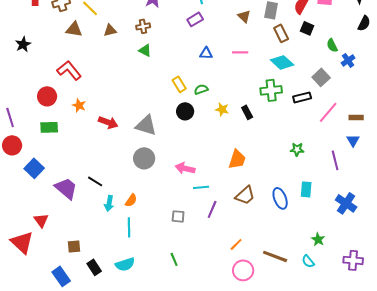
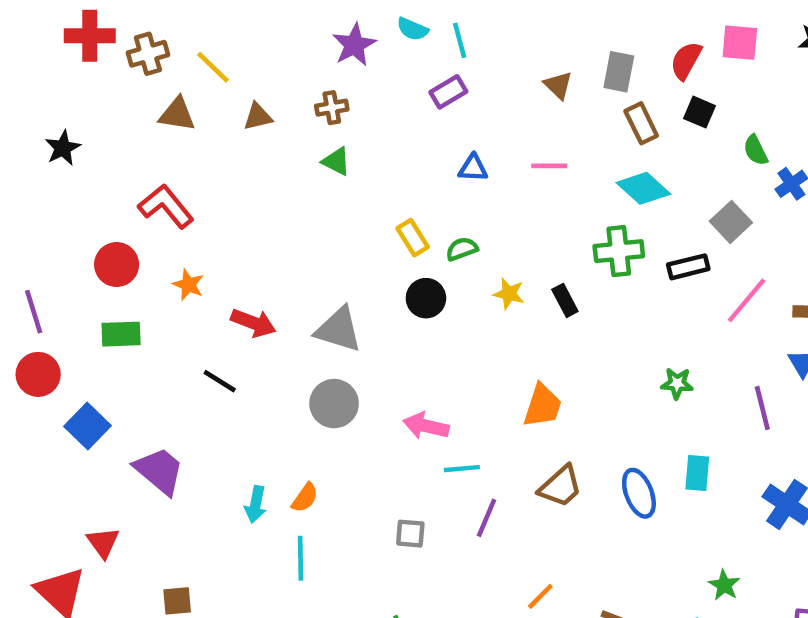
black line: (95, 181) -> (220, 381), moved

